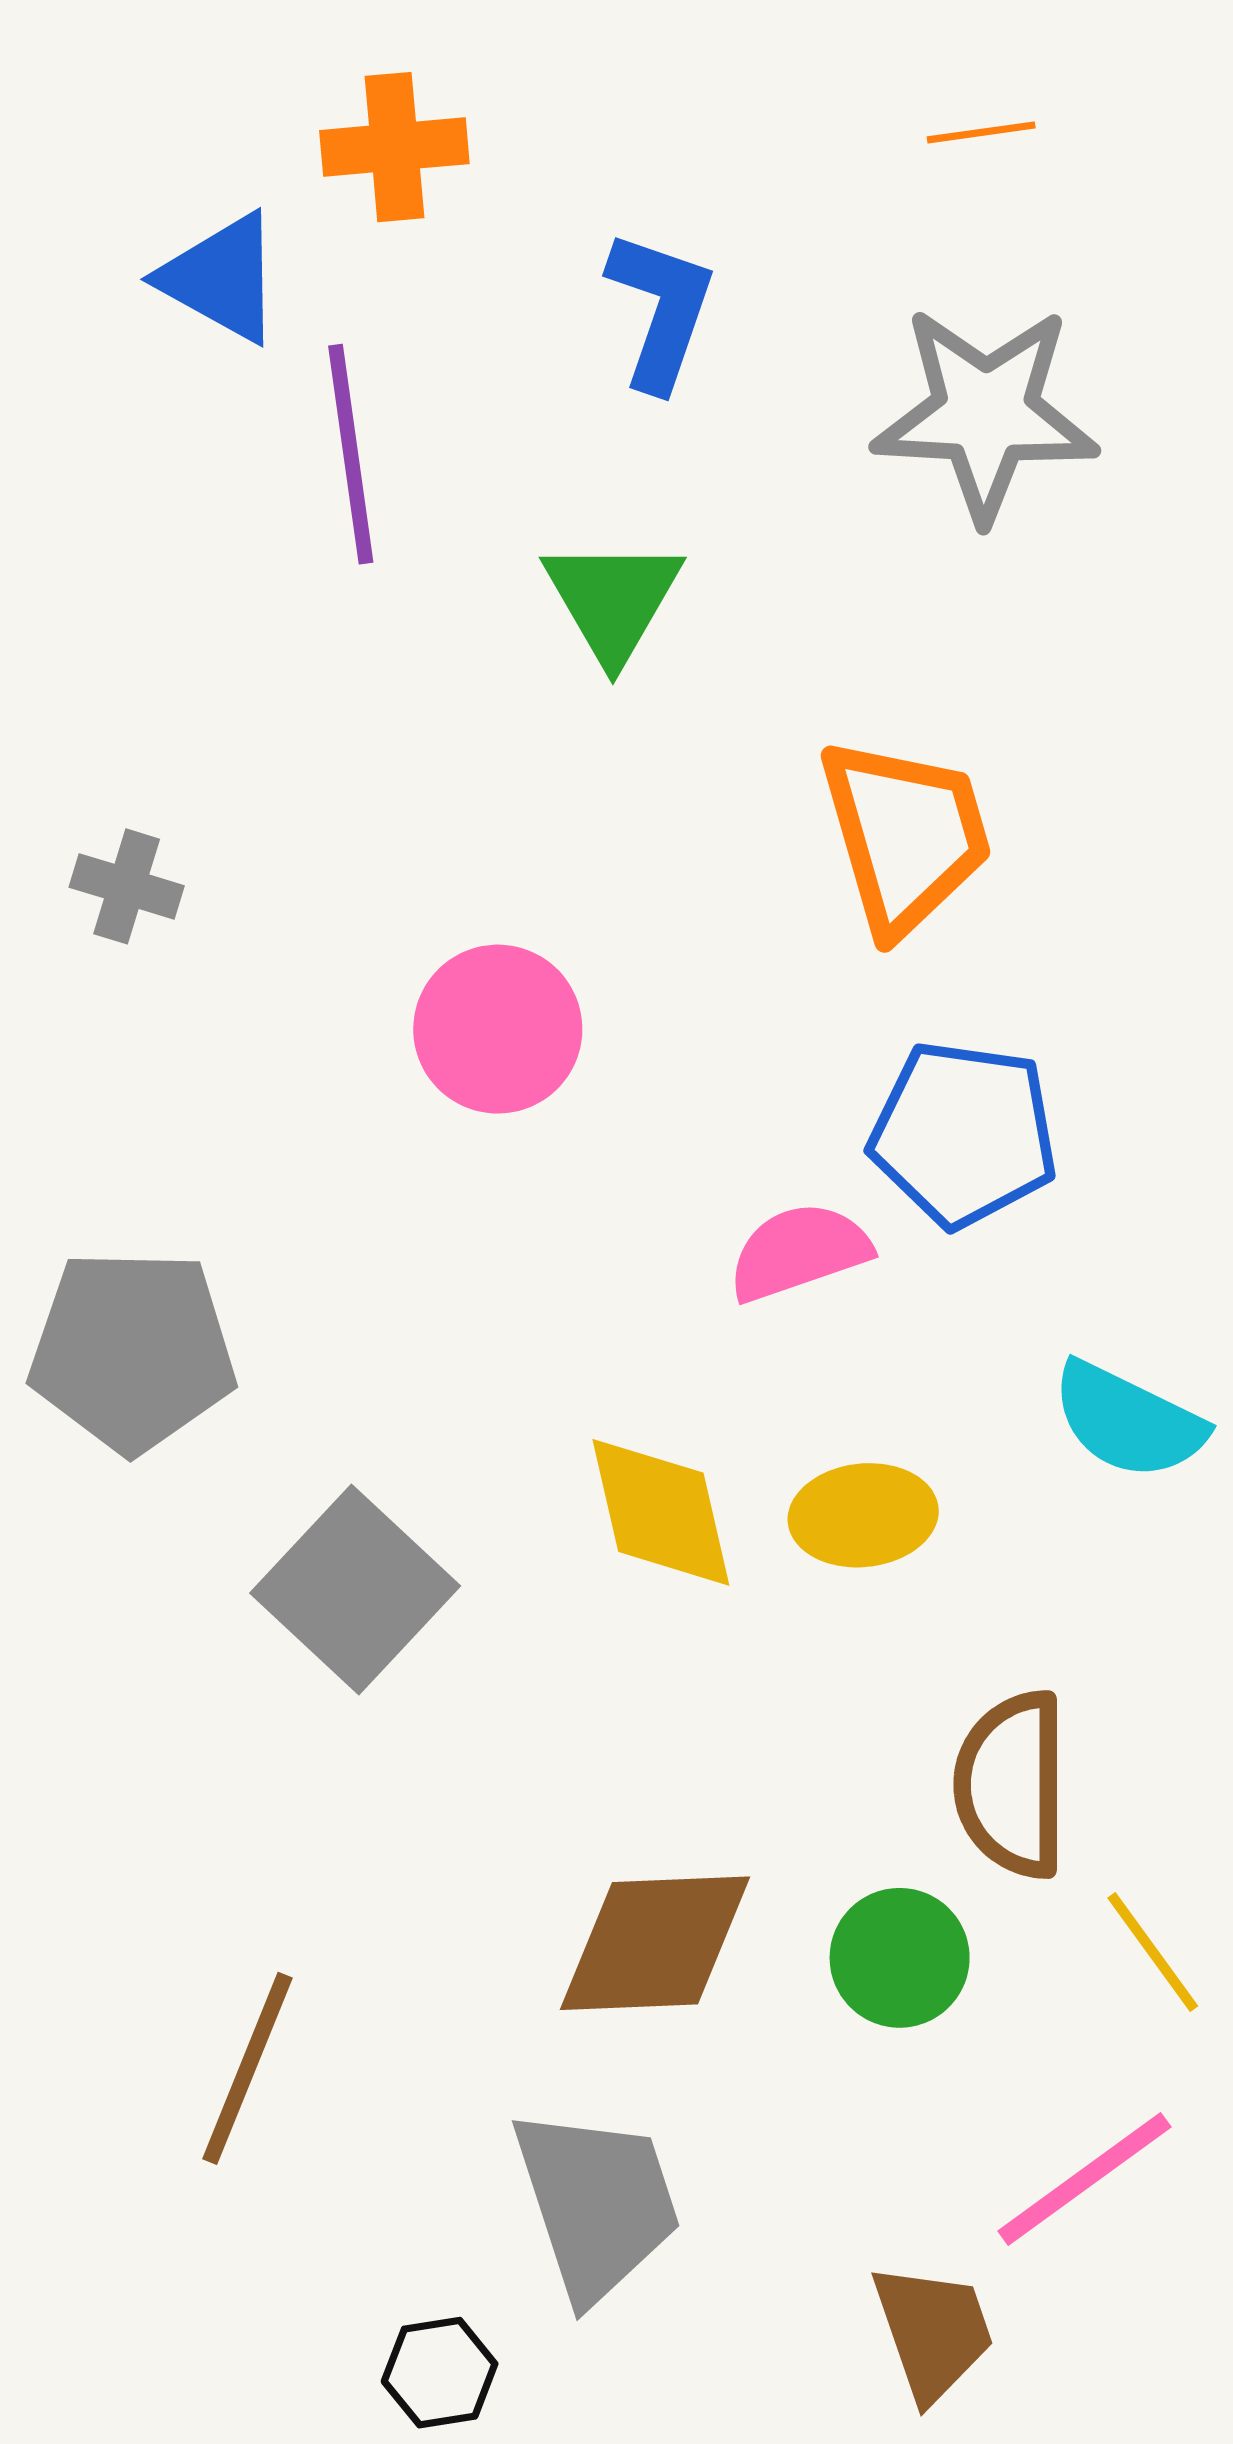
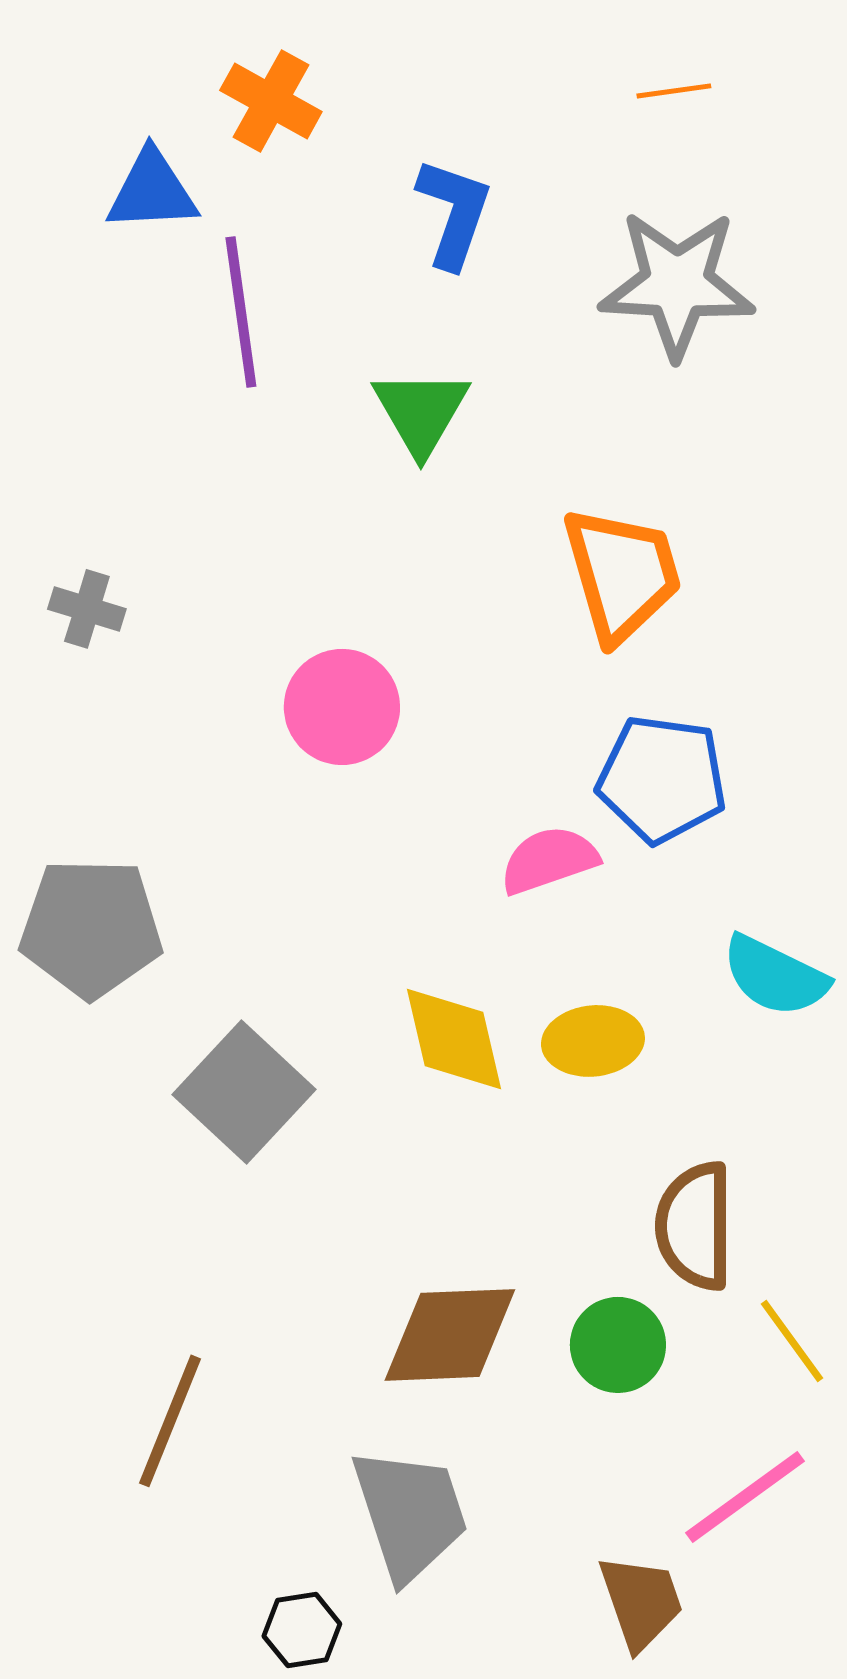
orange cross: (394, 147) -> (271, 101), turned 34
blue triangle: (221, 278) -> (152, 191), turned -32

